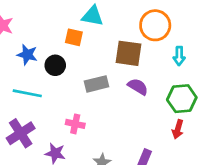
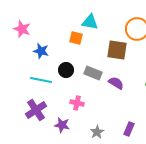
black circle: (55, 65) -> (66, 70), moved
gray rectangle: (97, 84) -> (93, 73), turned 36
purple semicircle: (138, 87) -> (116, 83), moved

